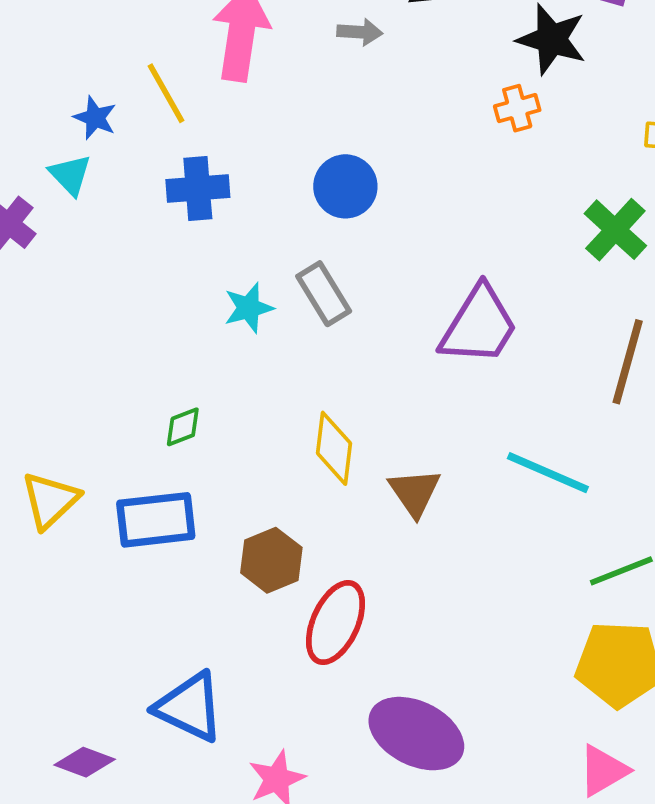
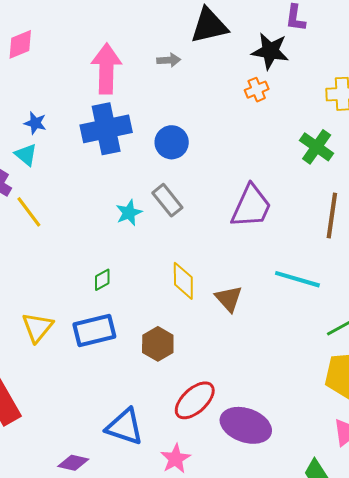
yellow line: (166, 93) -> (29, 212), moved
blue cross: (198, 188) -> (106, 129), moved, size x1.5
red ellipse: (336, 623) -> (195, 400), moved, turned 30

